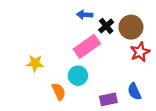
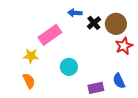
pink rectangle: (87, 46) -> (50, 35), moved
orange semicircle: (59, 91) -> (29, 81), moved

